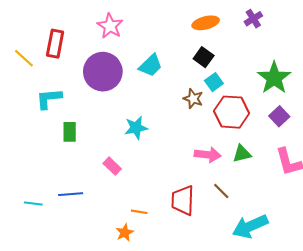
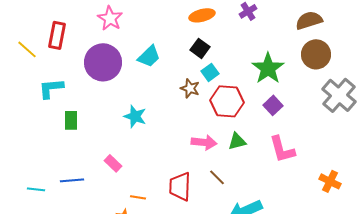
cyan star: (136, 128) -> (135, 116), turned 30
pink rectangle: (112, 166) -> (113, 163), moved

